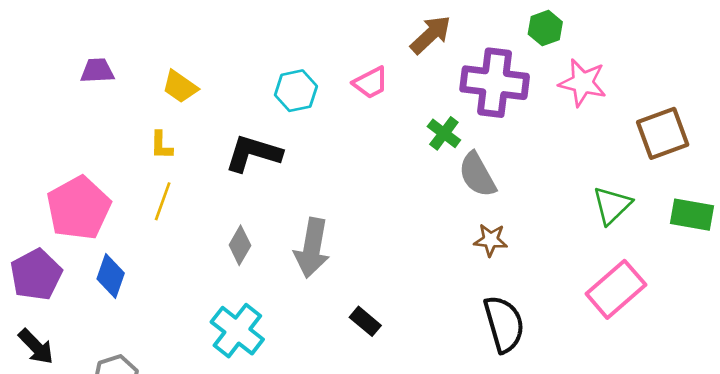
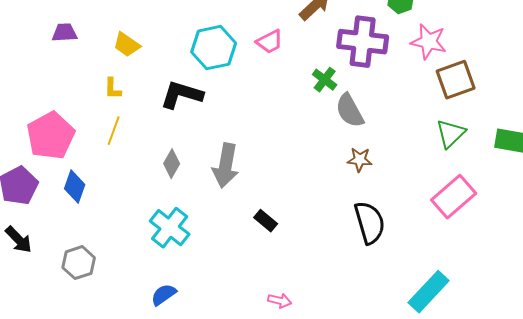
cyan hexagon: (296, 91) -> (214, 48), size x1.4
brown square: (663, 133) -> (456, 80), moved

